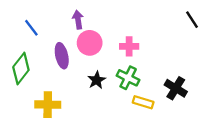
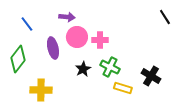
purple arrow: (78, 20) -> (67, 17), turned 105
pink cross: (129, 46) -> (100, 40), moved

